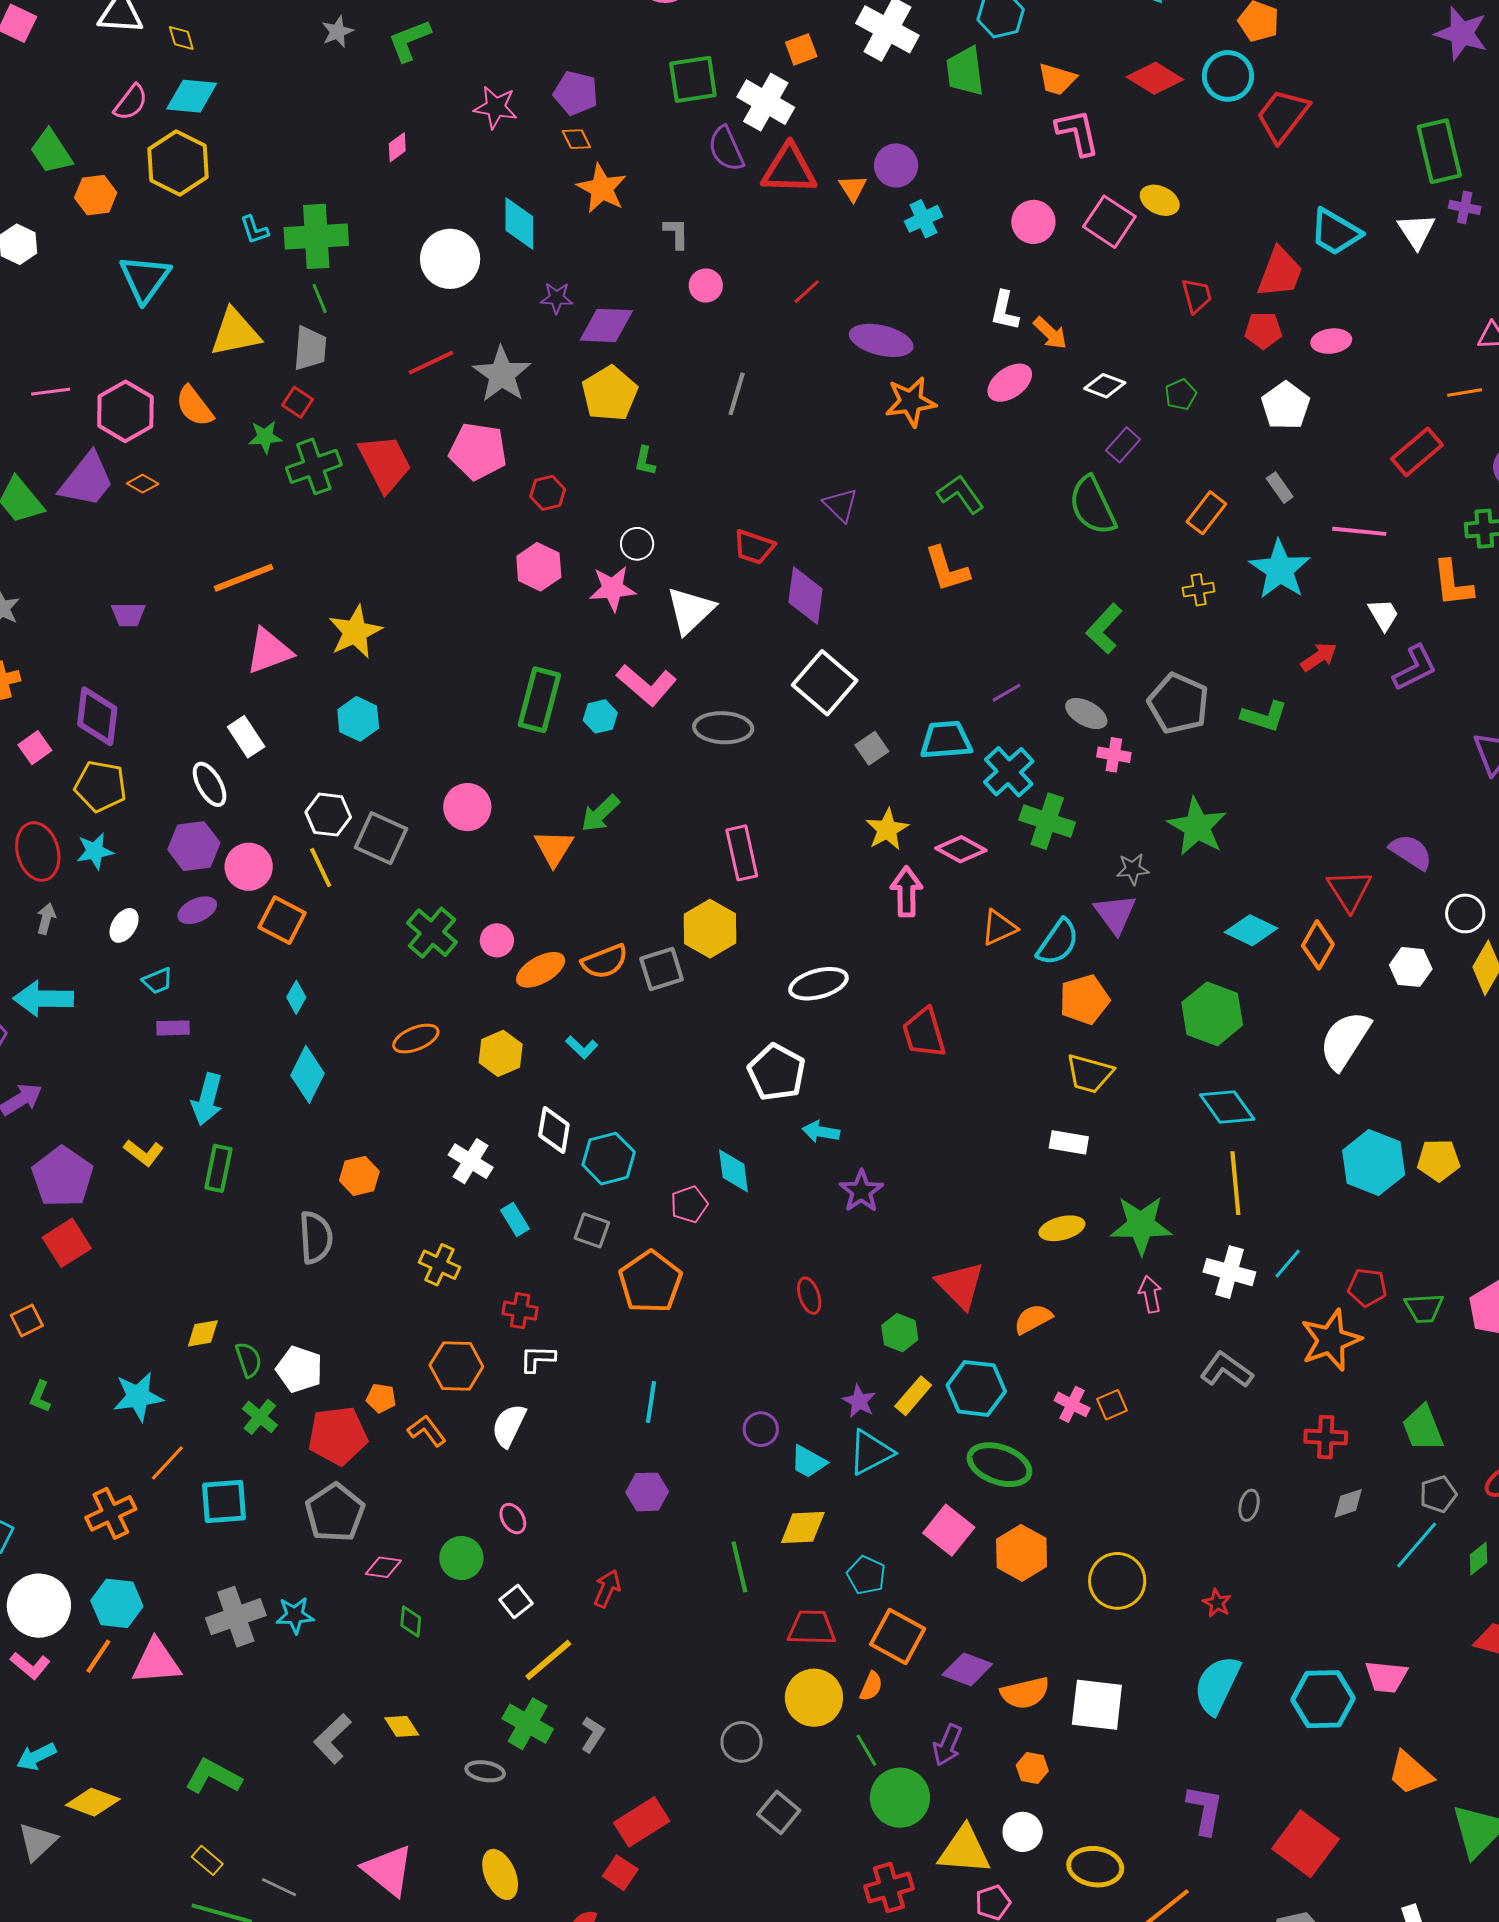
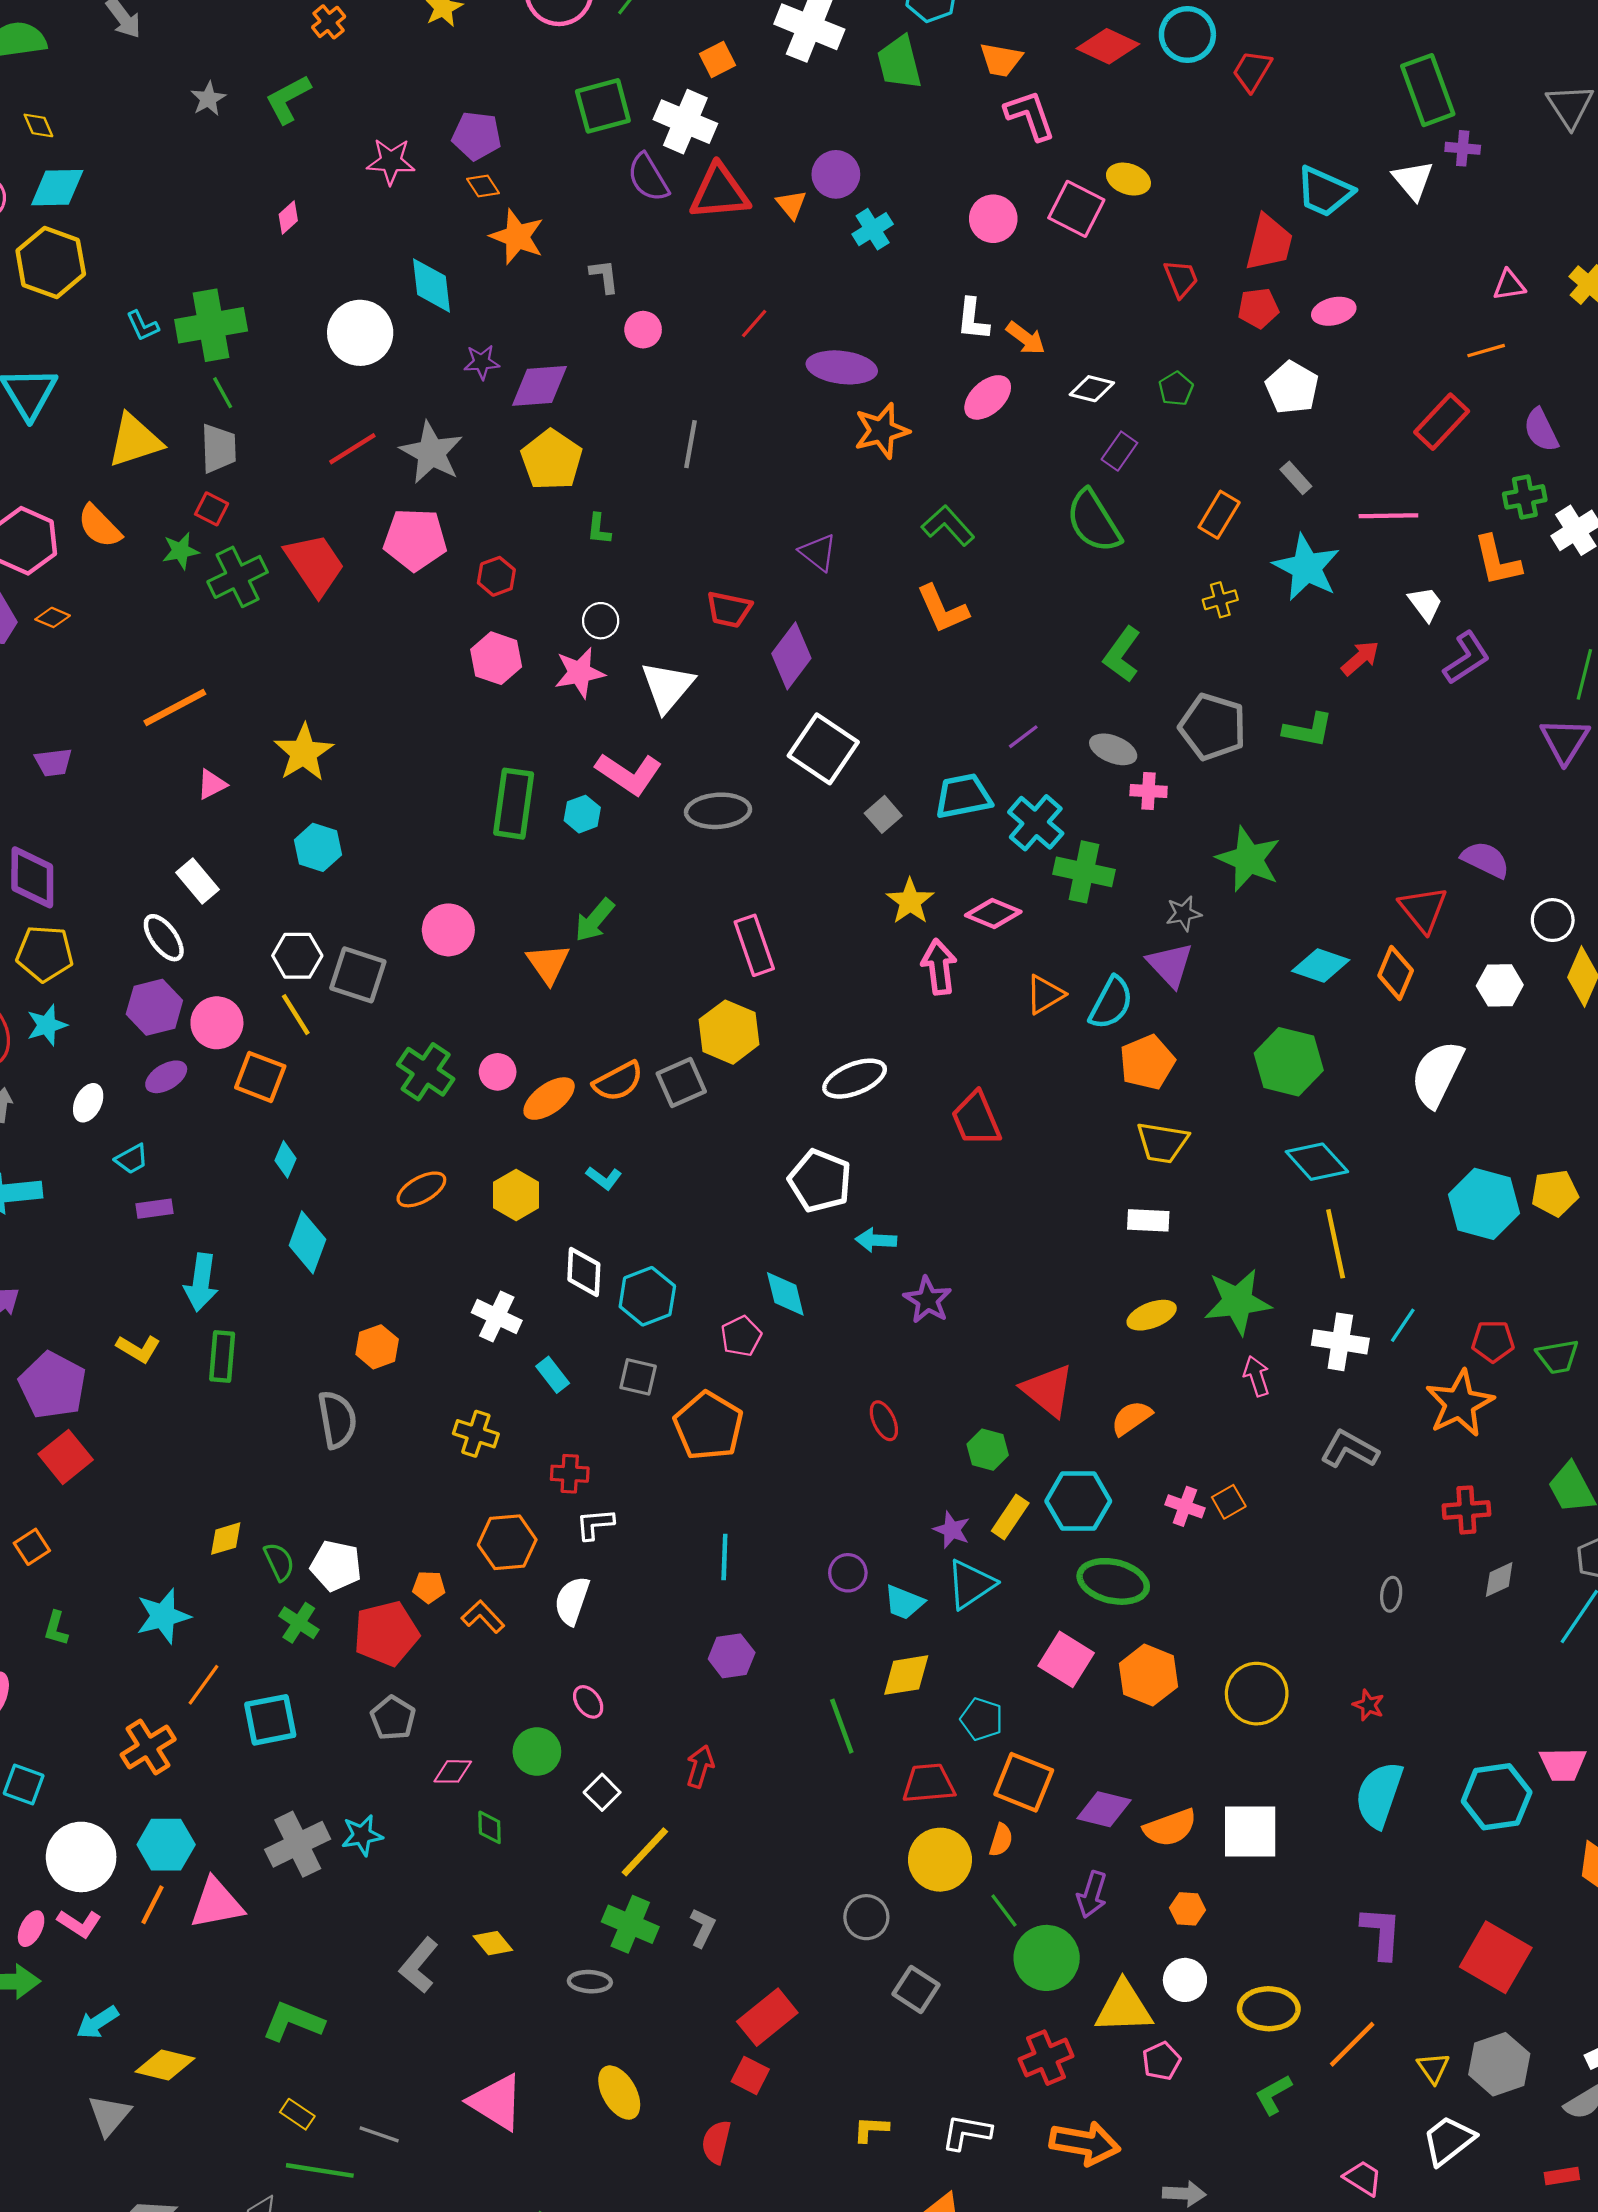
red trapezoid: (1283, 116) -> (1252, 71), size x0.7
purple diamond: (806, 596) -> (791, 656), turned 36
pink triangle: (269, 651) -> (212, 784), size x0.6
gray pentagon: (335, 1513) -> (393, 1718), size x0.7

